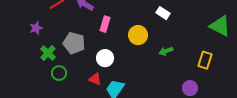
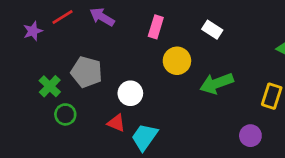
pink rectangle: (105, 24) -> (156, 27), moved
purple star: (36, 28) -> (33, 31), moved
green arrow: (166, 51) -> (217, 83), size x1.6

